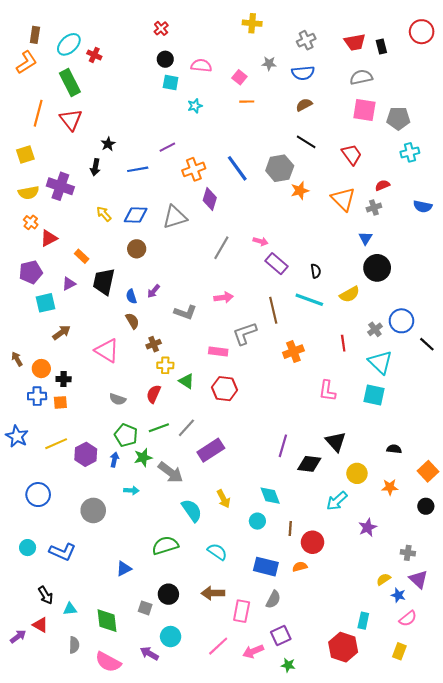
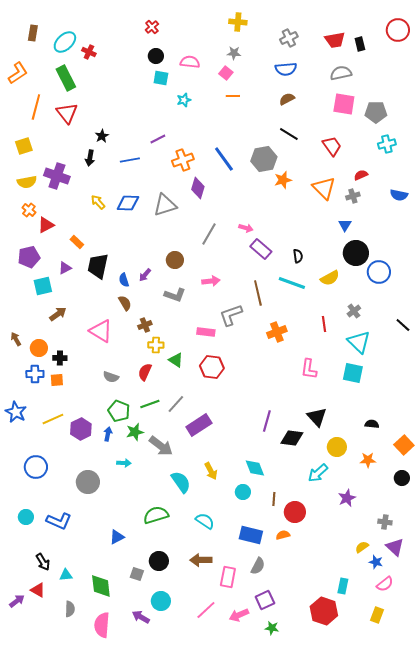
orange L-shape: (26, 62) -> (18, 73), moved
gray star: (269, 63) -> (234, 53), moved
brown circle: (137, 249) -> (175, 260), moved
blue circle: (401, 321) -> (379, 272), moved
pink semicircle: (108, 662) -> (102, 625), turned 65

